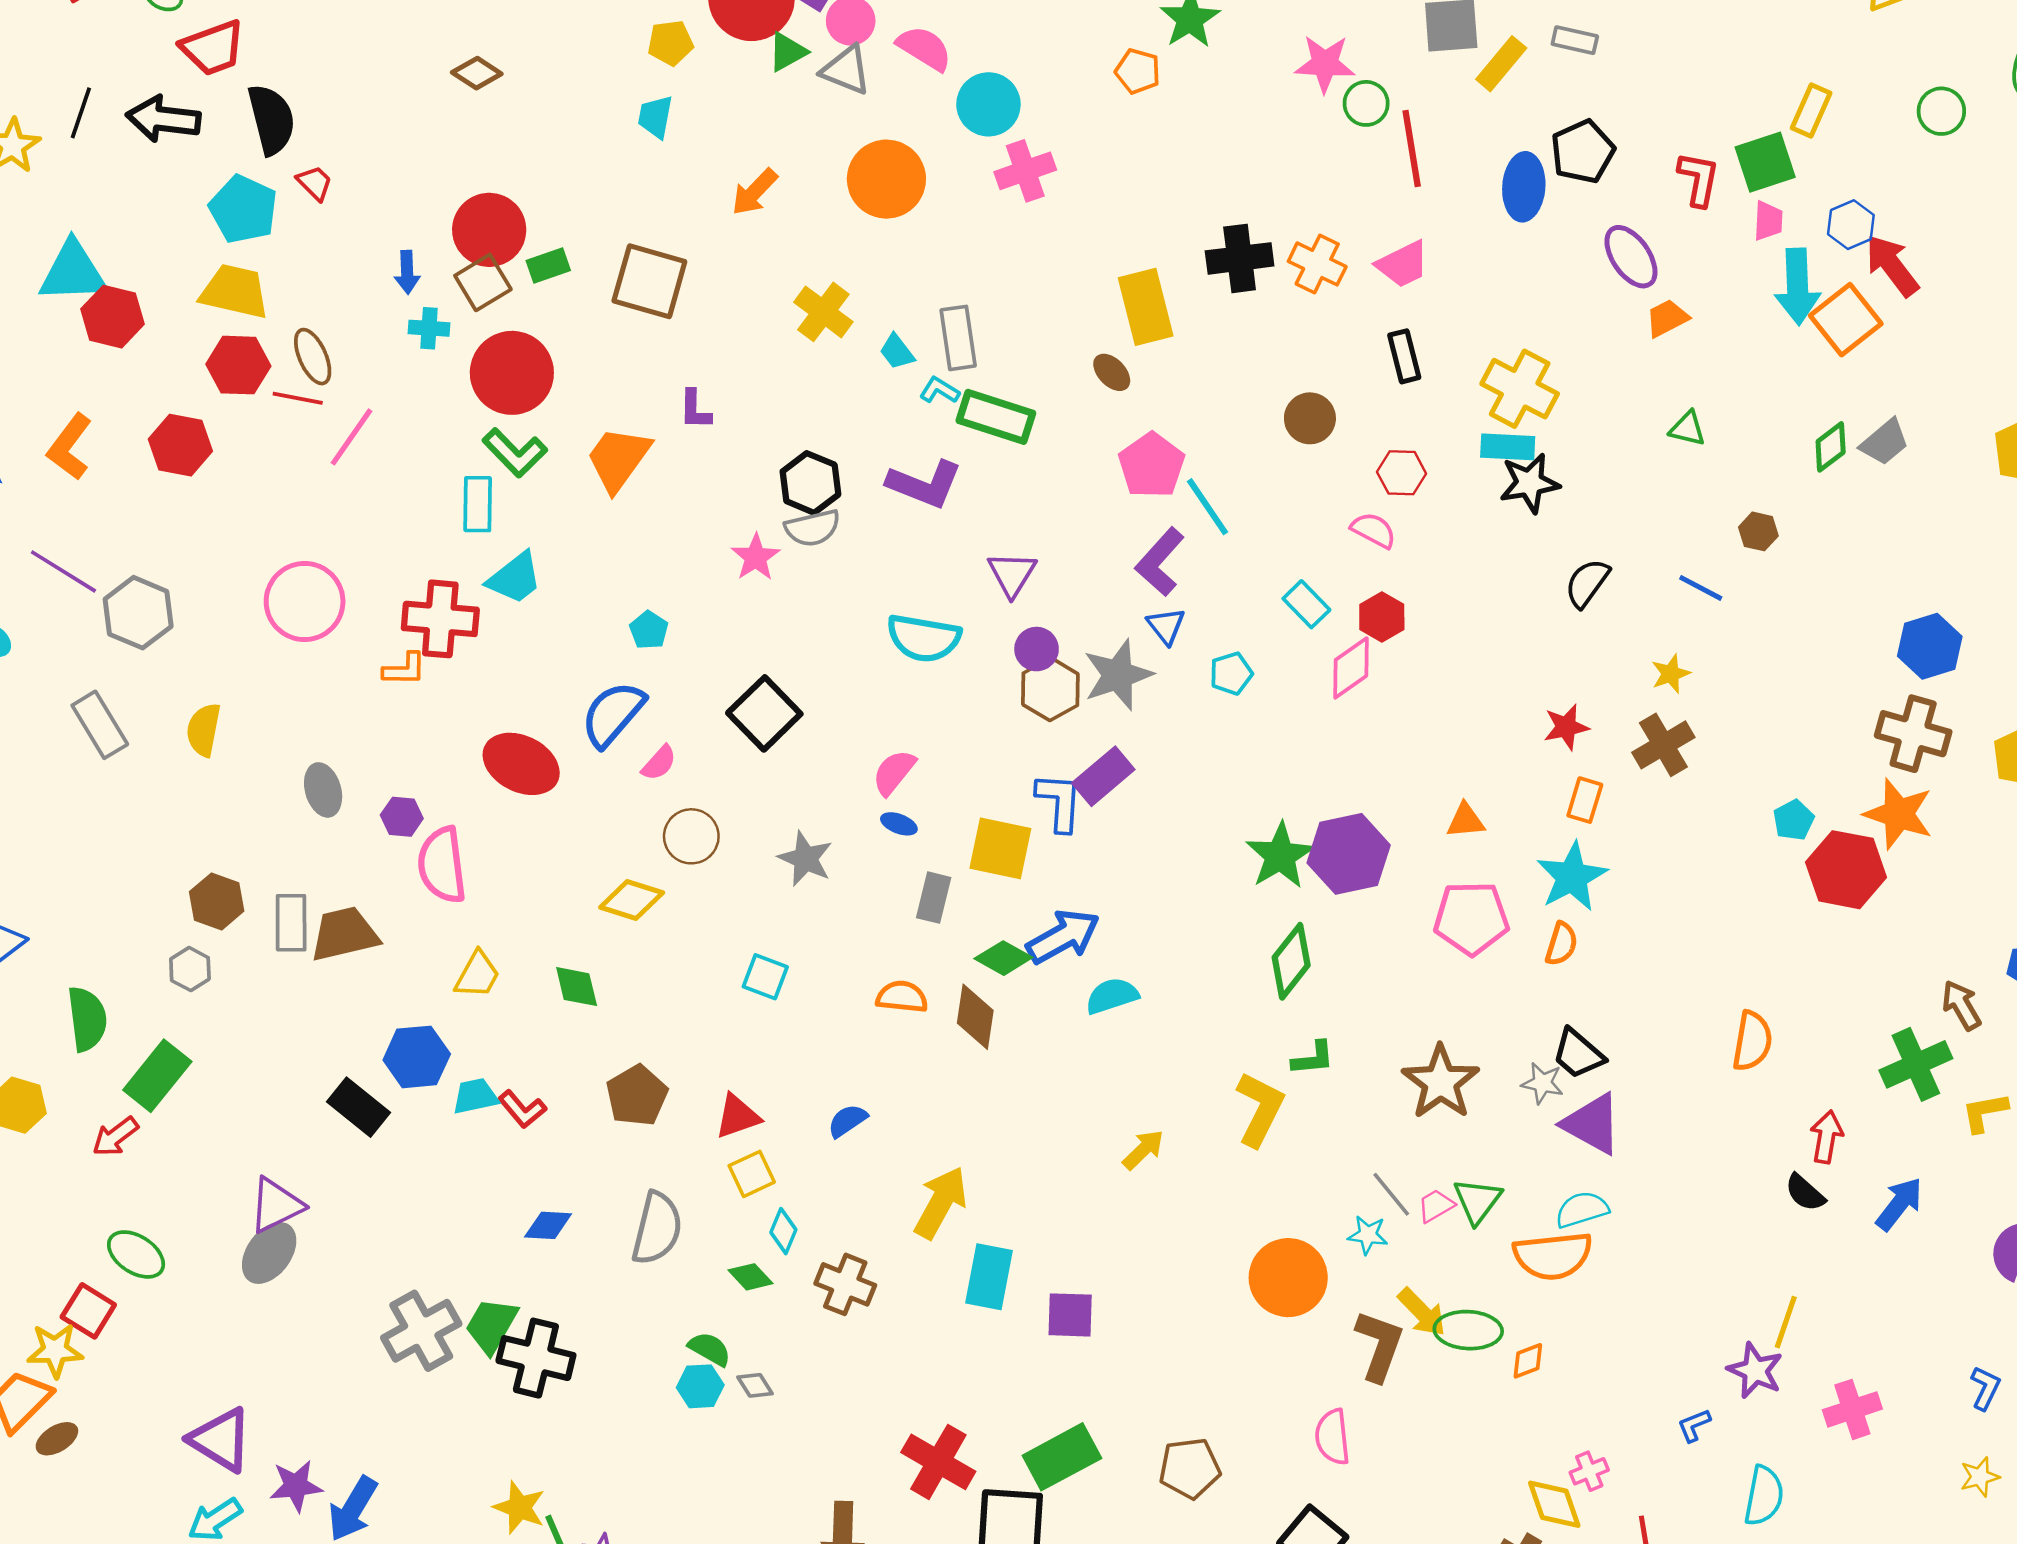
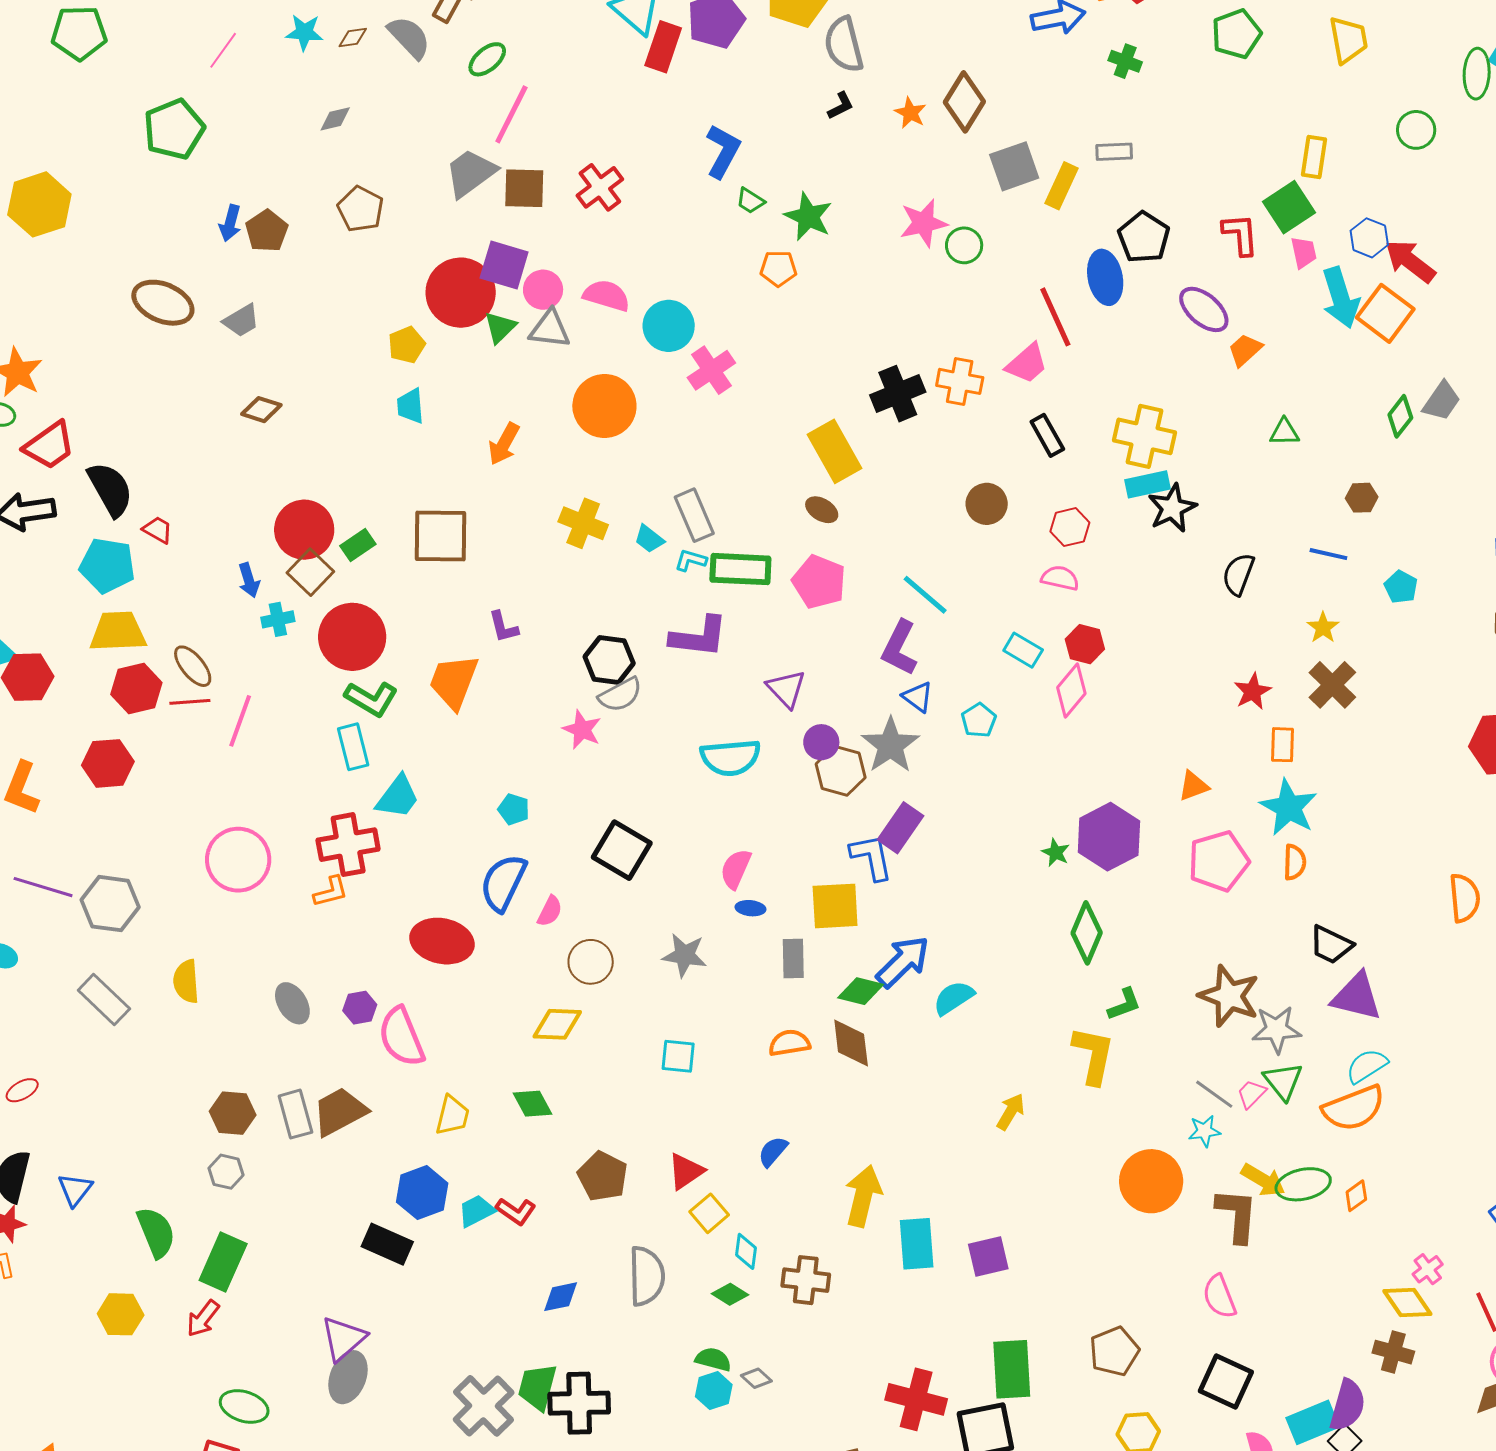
red line: (1412, 149) -> (1055, 317), moved
pink pentagon: (1152, 465) -> (819, 582), moved
cyan pentagon: (1794, 820) -> (1401, 587), moved
green star: (1280, 856) -> (1056, 853), size x0.5
gray star: (1542, 1083) -> (1277, 1030), moved, size x1.4
green rectangle: (1062, 1457) -> (1012, 1369), turned -50

